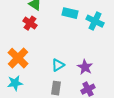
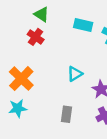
cyan triangle: (58, 65) -> (75, 74), moved

